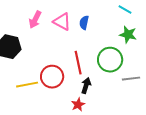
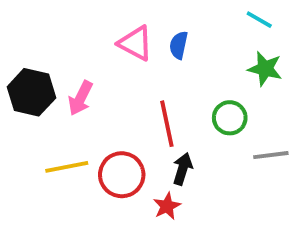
pink arrow: (35, 20) -> (80, 98), moved
green circle: (110, 60) -> (230, 118), size x0.7
red circle: (52, 77) -> (122, 175), moved

